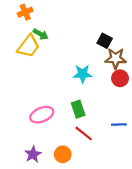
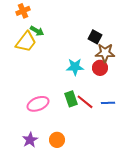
red circle: (120, 78) -> (100, 68), moved
blue line: (119, 125) -> (108, 103), moved
red line: (84, 133) -> (85, 102), moved

